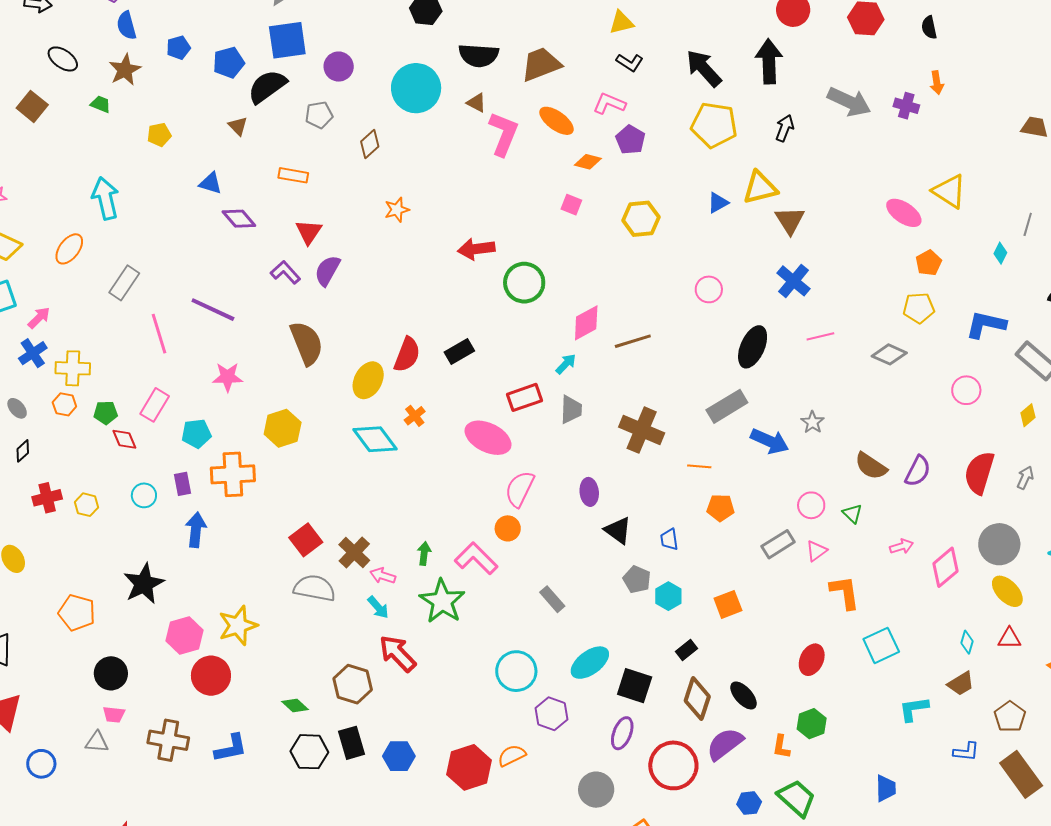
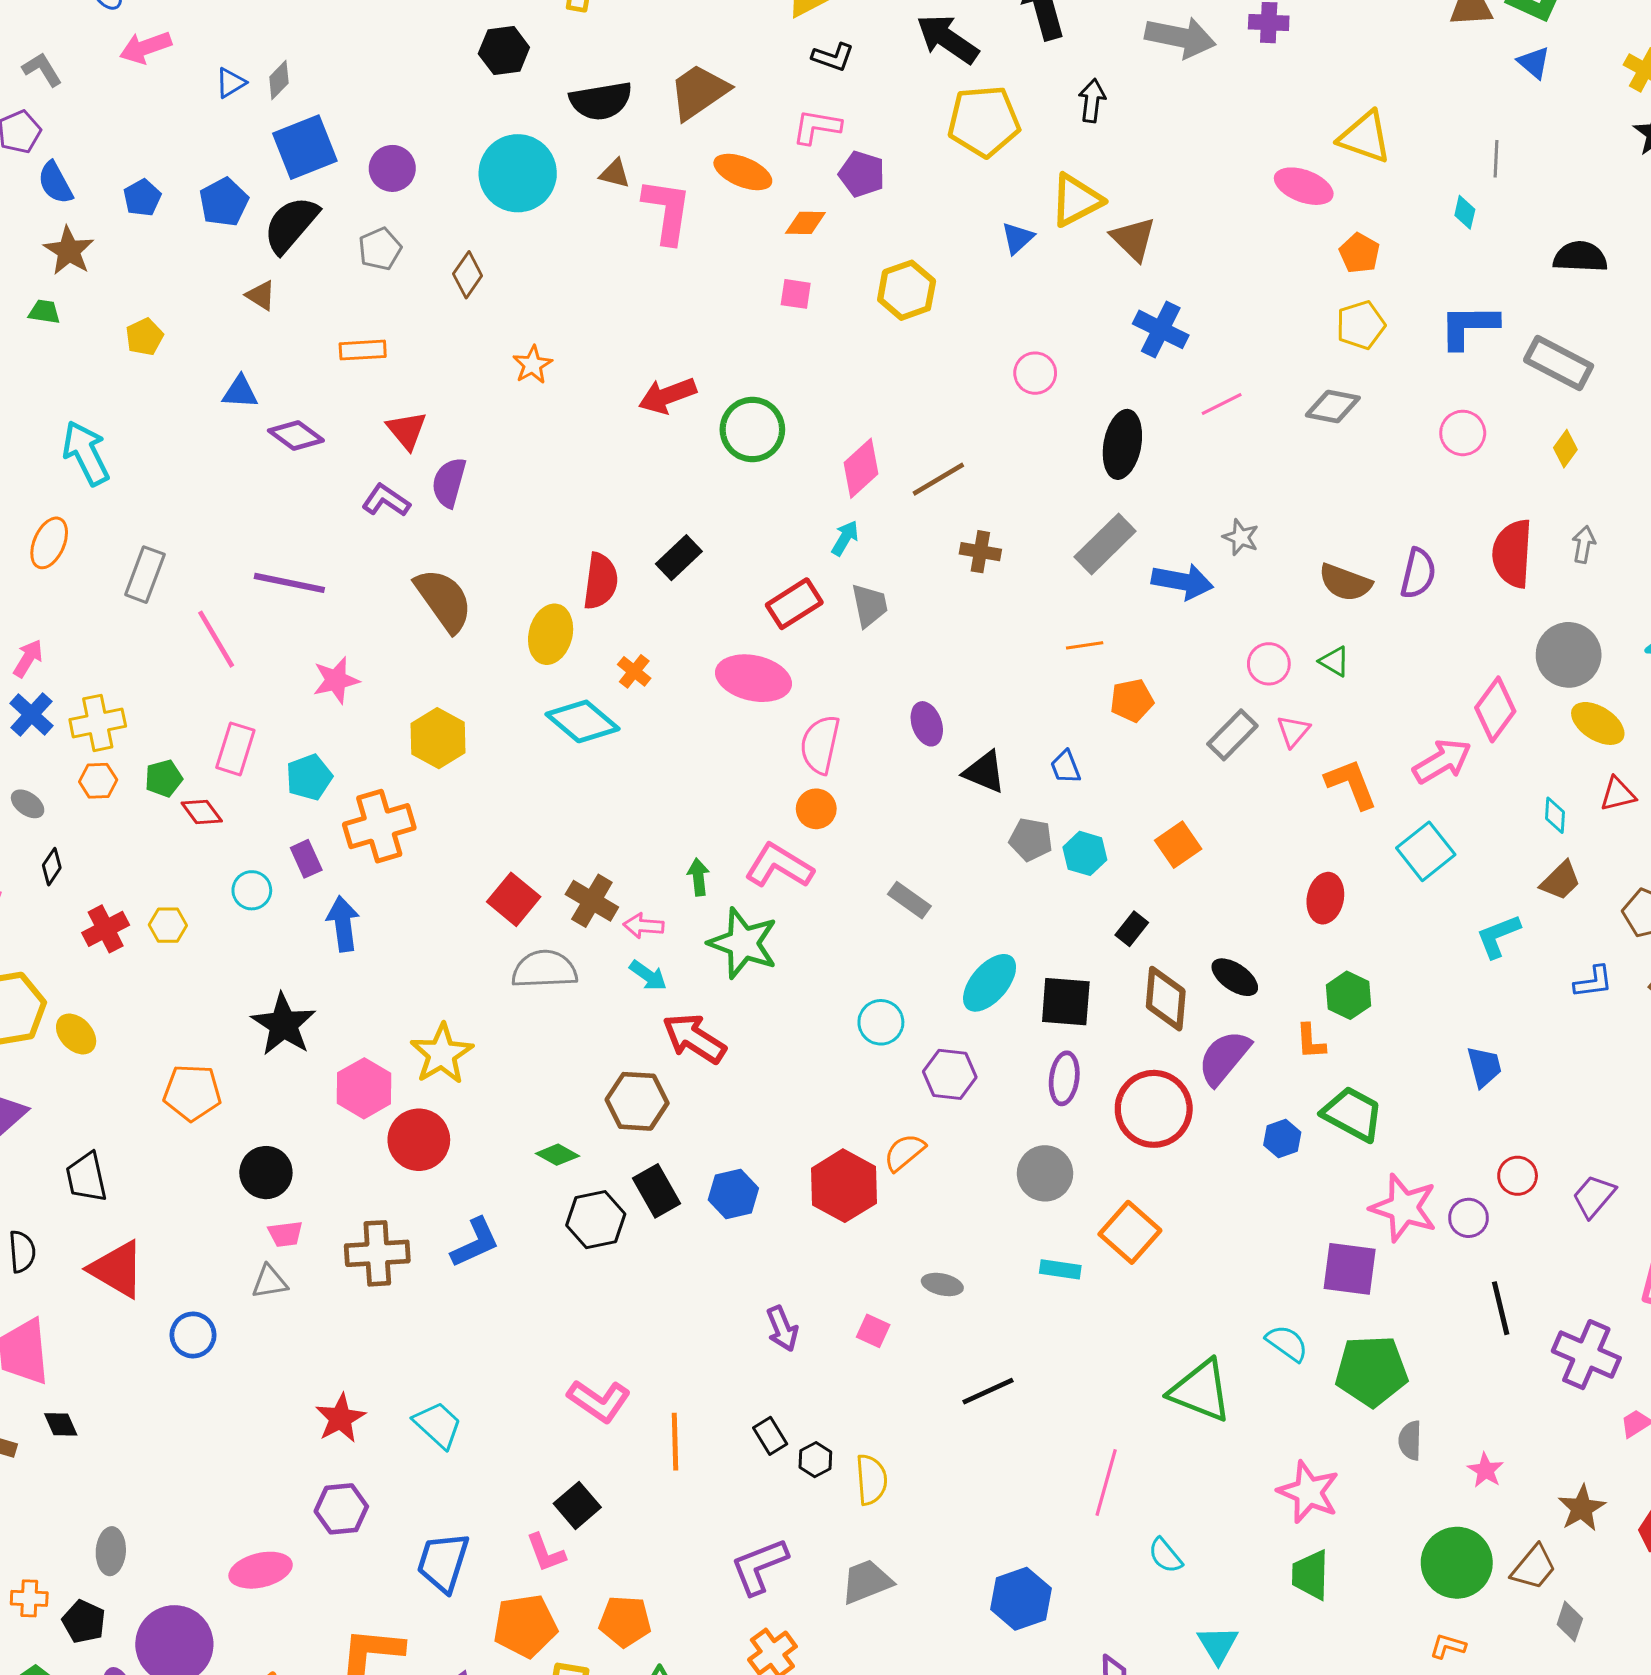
brown cross: (642, 430) -> (980, 552), moved, size x0.6
pink arrow: (901, 546) -> (1442, 761), moved, size x1.6
cyan circle: (516, 671) -> (881, 1022), size x0.7

